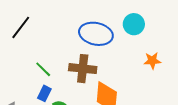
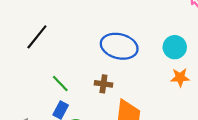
cyan circle: (134, 24) -> (175, 47), moved
brown cross: (83, 69) -> (103, 84), size x0.6

